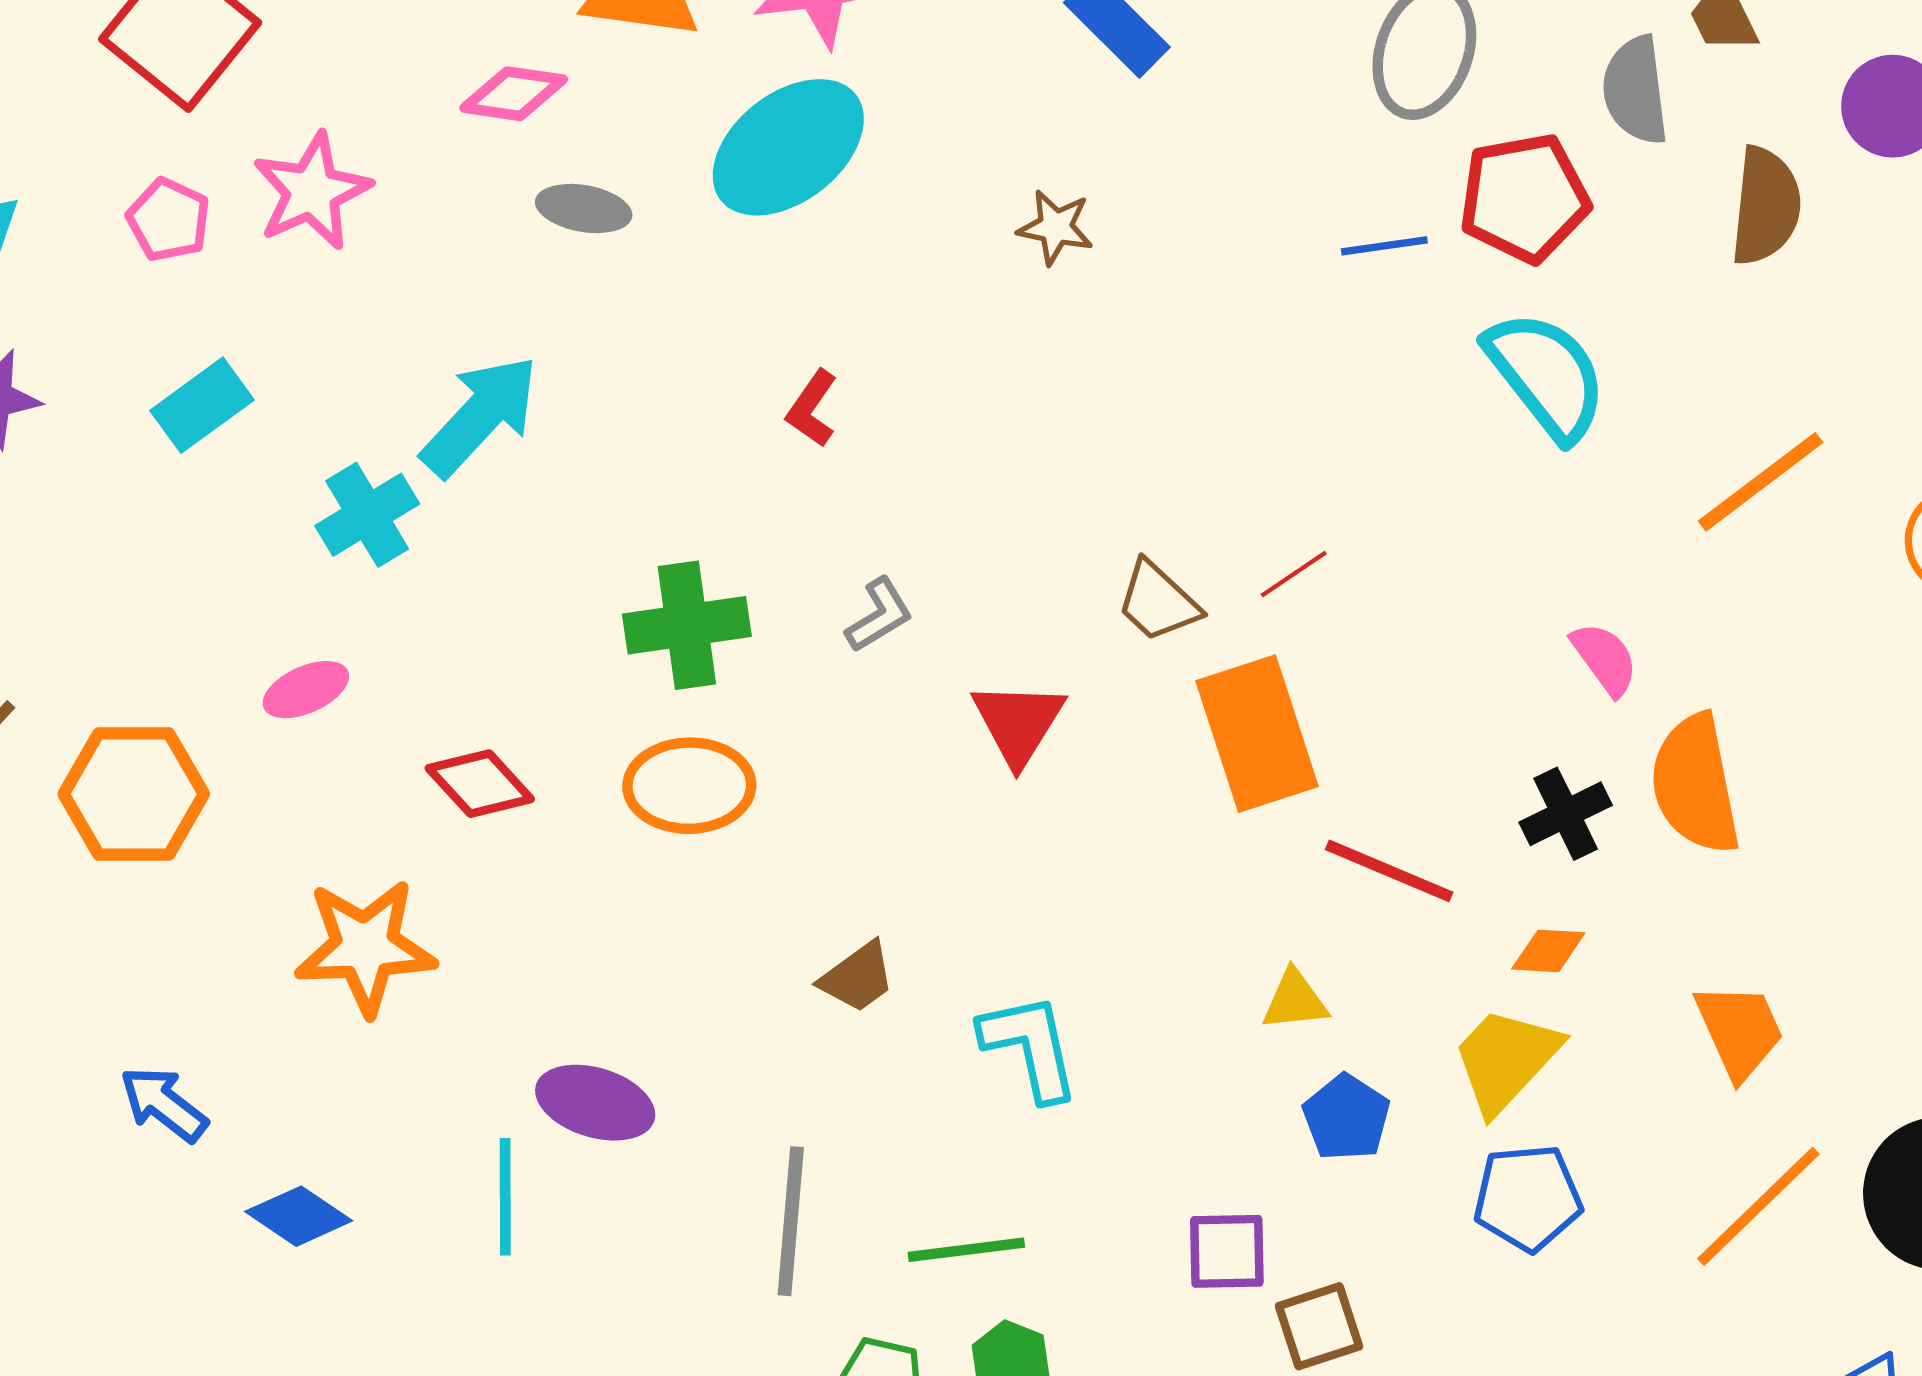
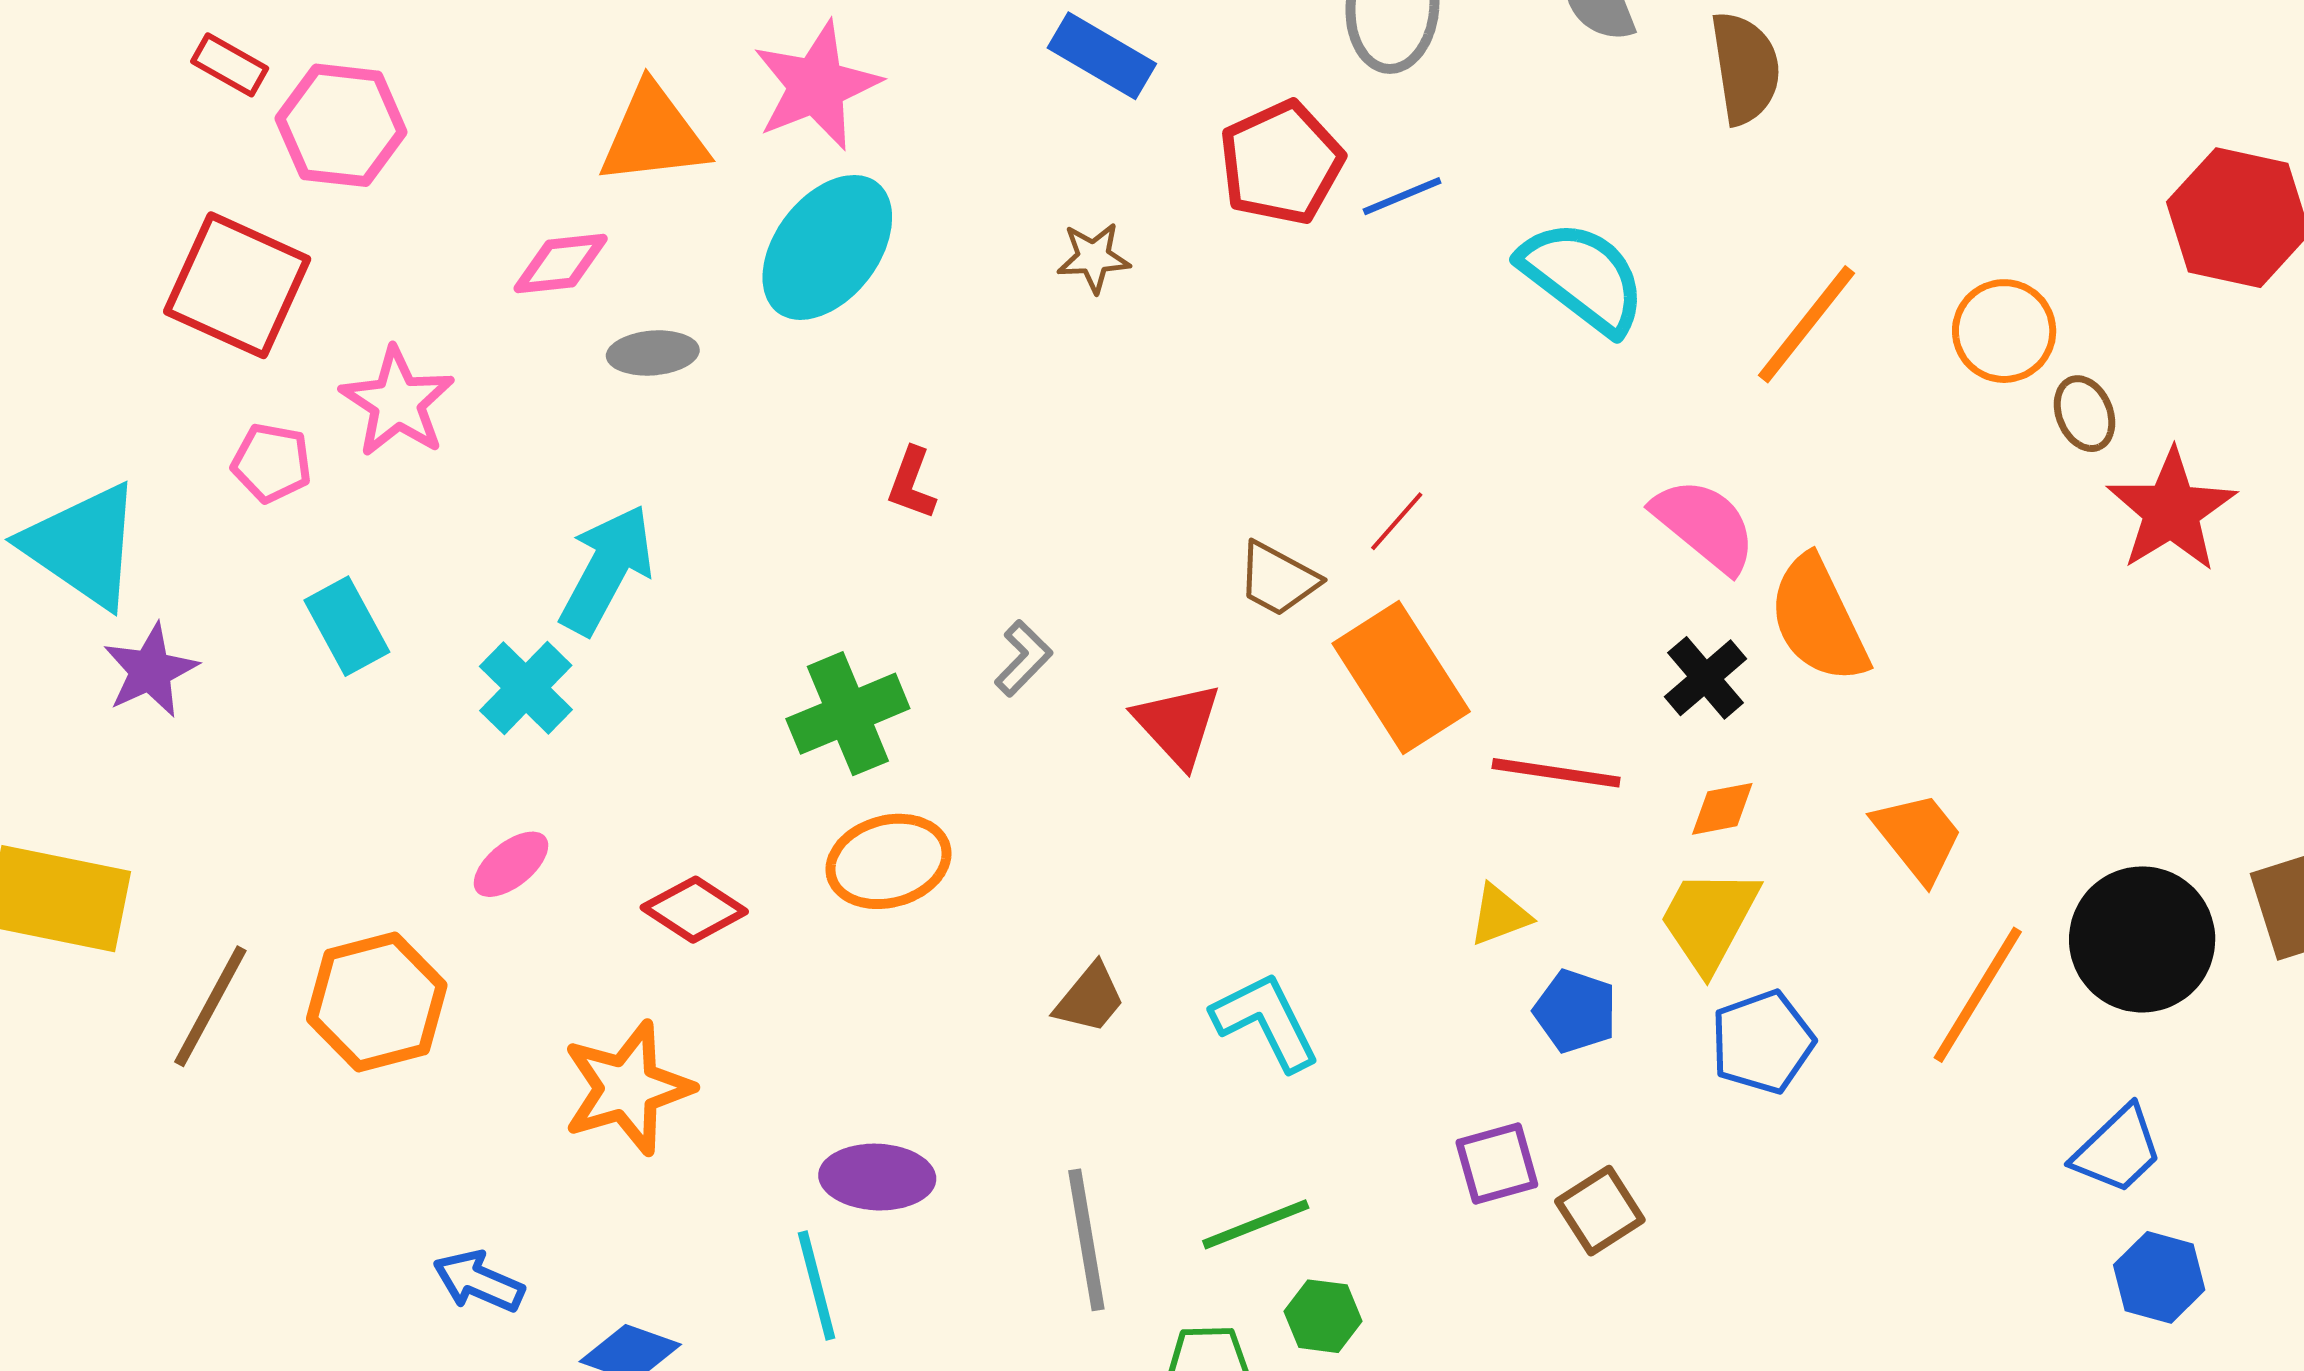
red pentagon: (1524, 198) -> (1281, 163), moved
cyan rectangle: (202, 405) -> (347, 626), turned -68
pink semicircle: (1605, 659) -> (1705, 525), size x1.5

